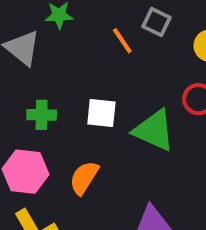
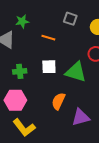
orange line: (122, 41) -> (48, 38), moved, turned -32
orange semicircle: (84, 178) -> (58, 101), moved

